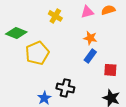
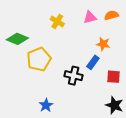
orange star: (90, 38) -> (103, 44), moved
black cross: (65, 88) -> (74, 76), moved

